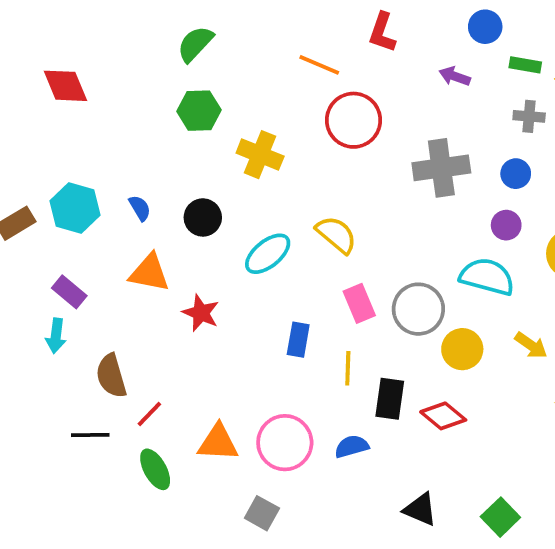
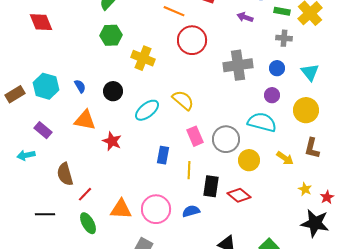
cyan arrow: (56, 336) -> (26, 155), moved, turned 72
black line: (90, 435) -> (45, 214), moved

